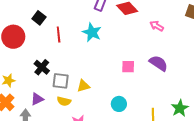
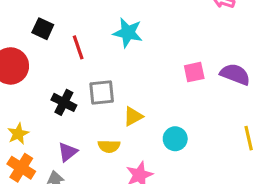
purple semicircle: (159, 63) -> (235, 74), moved
gray square: (61, 81) -> (102, 93), moved
cyan circle: (119, 104) -> (175, 139), moved

